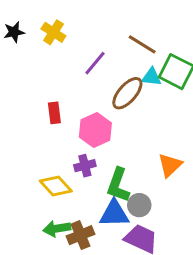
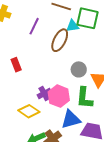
pink hexagon: (95, 130) -> (59, 96), moved
green L-shape: (118, 185) -> (84, 98), moved
gray circle: (139, 205) -> (79, 69), moved

